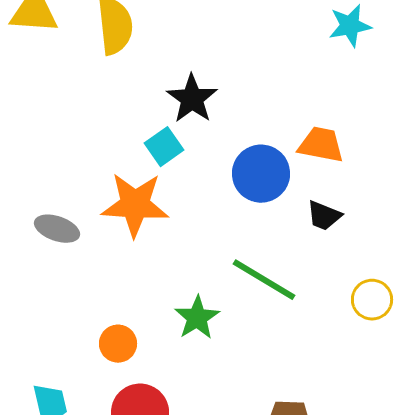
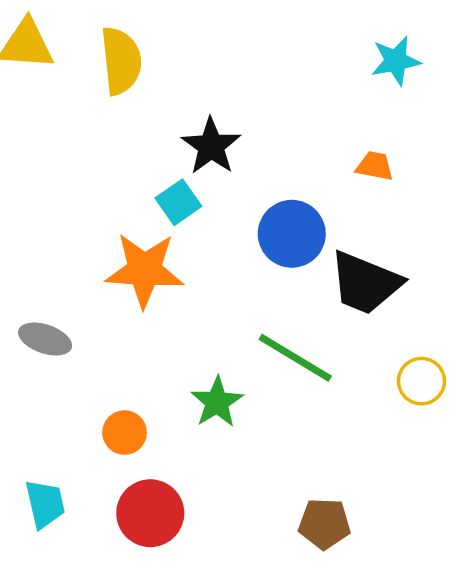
orange trapezoid: (321, 145) -> (375, 166), moved, size x0.7
black trapezoid: (324, 216) -> (365, 283), size x1.8
gray ellipse: (57, 229) -> (45, 339), moved

